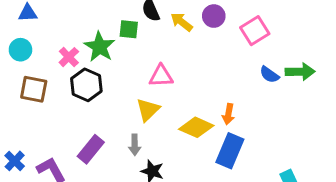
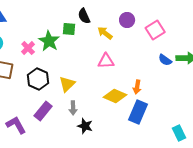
yellow arrow: (182, 22) -> (105, 33), moved
pink triangle: (161, 76) -> (106, 61), moved
black hexagon: (86, 85) -> (38, 79), moved
yellow triangle: (148, 110) -> (67, 84), moved

